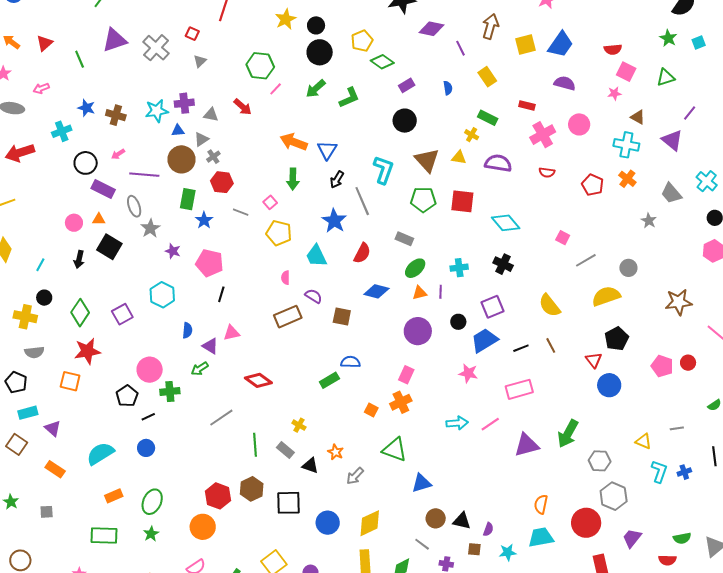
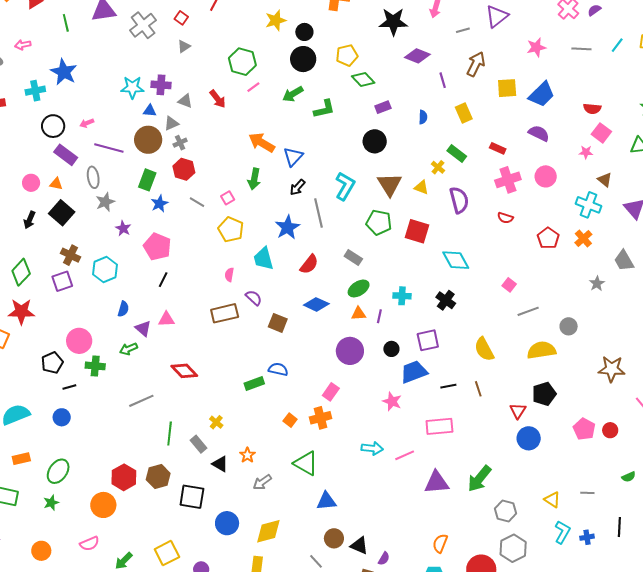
blue star: (86, 108) -> (64, 72), size x1.5
brown cross: (116, 115) -> (71, 255), moved
purple semicircle: (498, 163) -> (459, 200), turned 56

